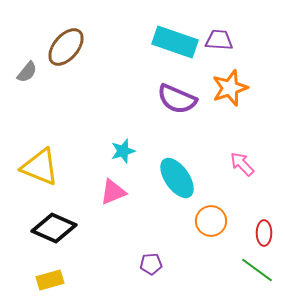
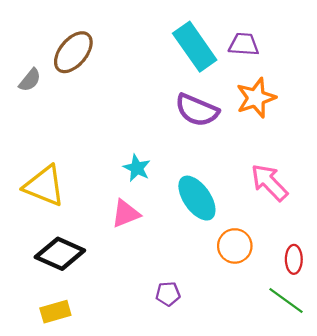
cyan rectangle: (175, 42) -> (195, 47), turned 36
cyan star: (123, 151) -> (137, 168), turned -30
pink arrow: (242, 164) -> (269, 182), size x1.4

